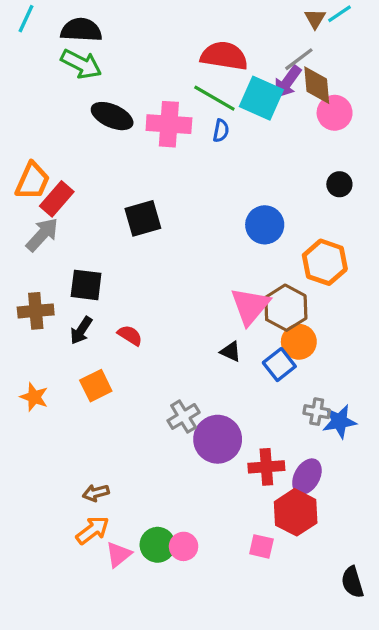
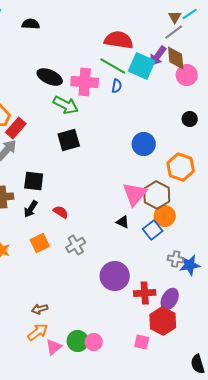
black semicircle: (81, 30) -> (31, 24), size x0.7
gray line: (299, 59) -> (174, 32), moved
green arrow: (81, 64) -> (66, 105), moved
gray cross: (184, 416) -> (76, 245), moved

